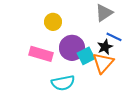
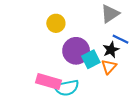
pink rectangle: (41, 54) -> (49, 81), moved
orange triangle: (103, 63) -> (109, 67), size x0.7

